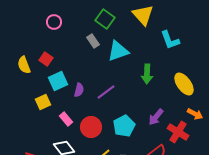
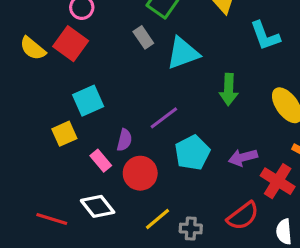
red square: (46, 59) -> (71, 44), moved, size x1.5
yellow semicircle: (24, 65) -> (33, 48), moved, turned -30
purple semicircle: (79, 90) -> (124, 140), moved
purple arrow: (156, 117) -> (243, 157), turned 36
cyan pentagon: (124, 126) -> (192, 153), moved

